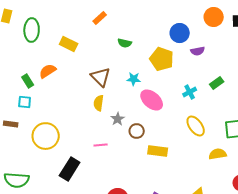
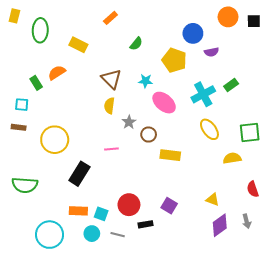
green semicircle: (125, 43) -> (136, 44), turned -64
cyan cross: (190, 92) -> (203, 94), size x1.6
cyan square: (25, 102) -> (22, 105), moved

